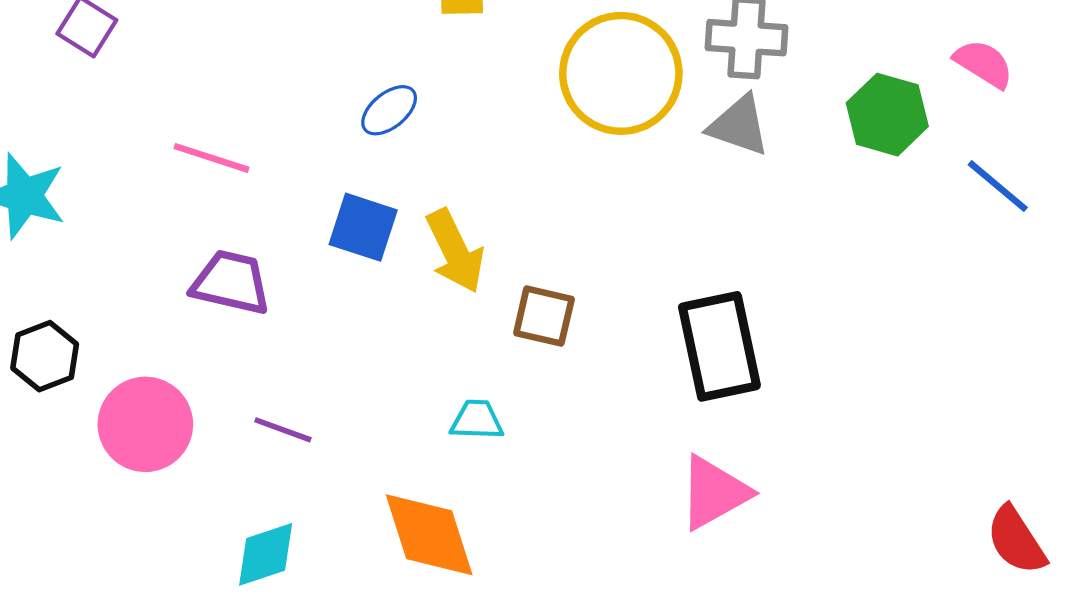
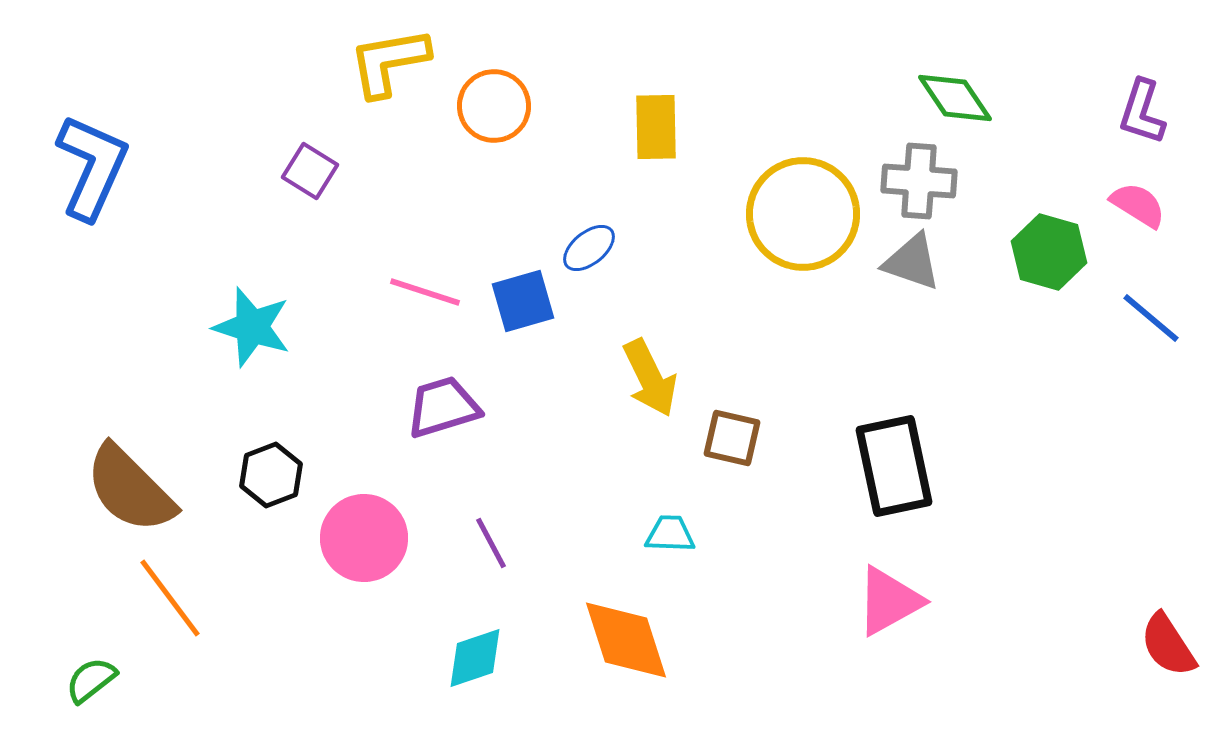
blue square: (363, 227) -> (523, 301), moved, turned -34
purple trapezoid: (231, 282) -> (443, 407), turned -30
purple line: (283, 430) -> (491, 543), turned 42

